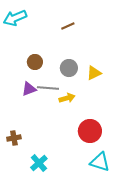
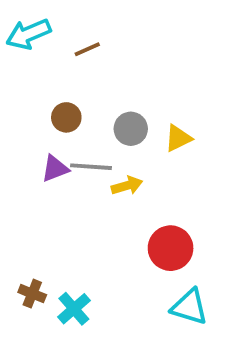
brown line: (68, 26) -> (87, 49), moved
brown cross: (14, 138) -> (32, 294), moved, turned 32

